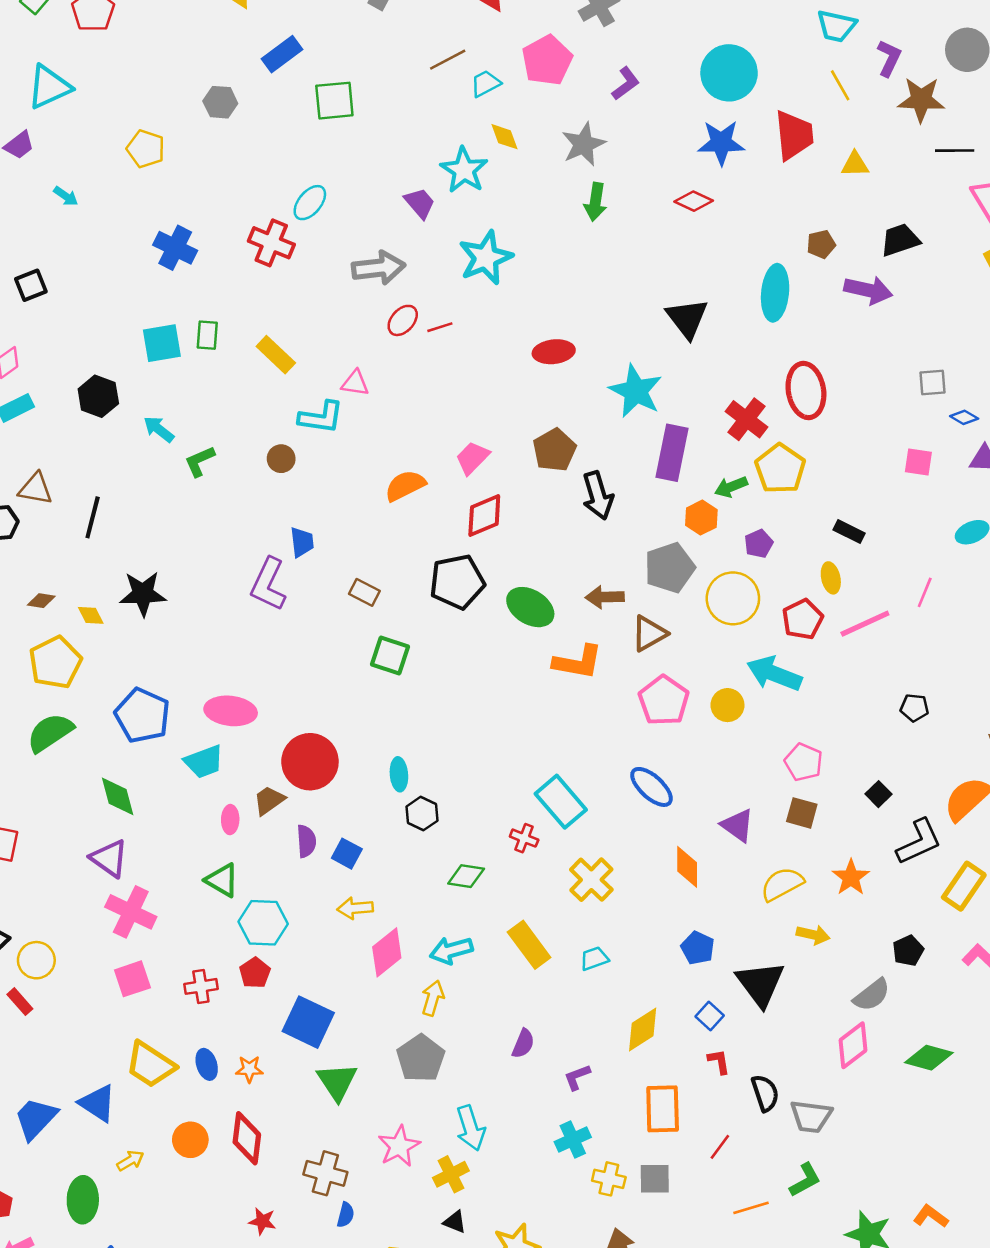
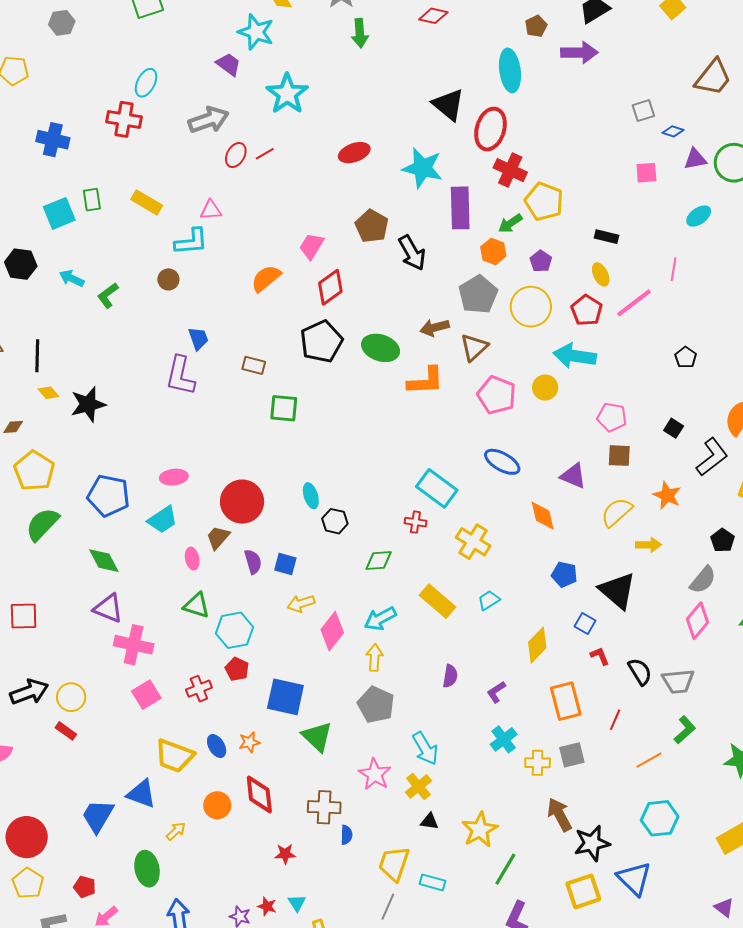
red ellipse: (806, 391) -> (490, 129), moved, turned 39
yellow diamond: (91, 615) -> (48, 393), moved
black pentagon: (914, 708) -> (686, 357), turned -30
pink ellipse: (231, 711) -> (174, 477), size x0.7

